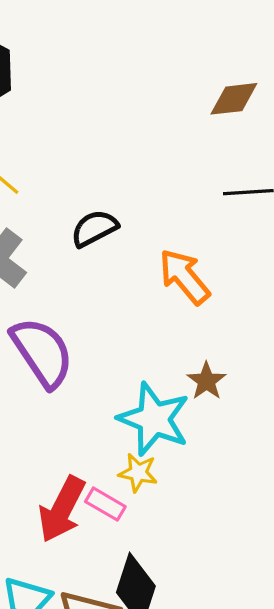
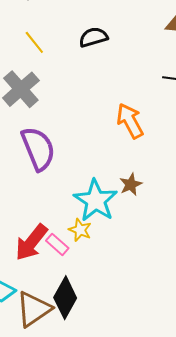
black semicircle: (94, 228) -> (93, 37), moved

